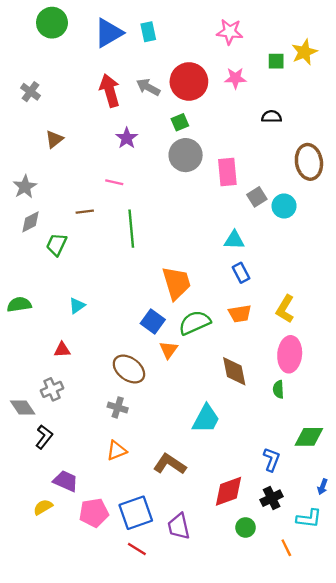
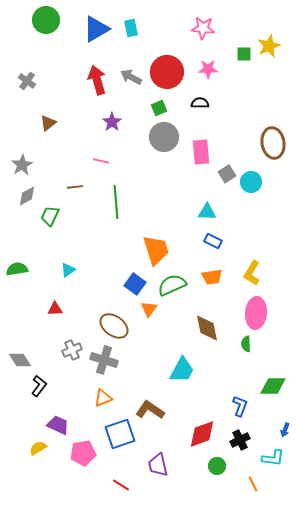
black semicircle: (272, 117) -> (200, 103), moved
blue rectangle: (241, 273) -> (213, 241), turned -36
gray cross: (52, 389) -> (72, 350), moved
gray cross: (118, 407) -> (104, 360), size x1.5
blue square: (136, 513) -> (120, 434), moved

